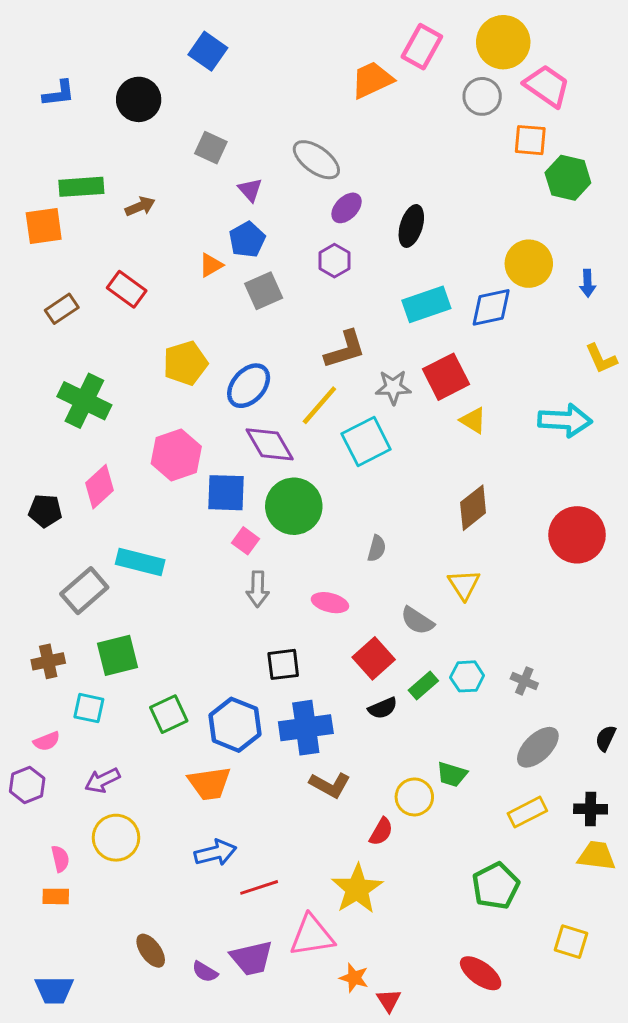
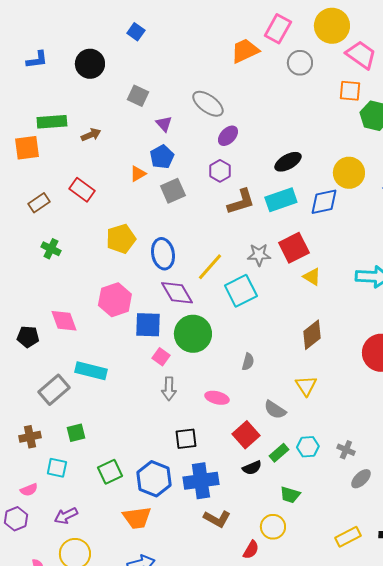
blue square: (208, 51) -> (136, 32), size x0.7
gray circle: (482, 96) -> (300, 63), moved
black ellipse: (411, 226) -> (288, 162), moved, turned 44
brown L-shape: (345, 350) -> (241, 202), moved
blue ellipse: (249, 386) -> (163, 254), turned -52
green cross: (84, 401) -> (51, 249), moved, size x0.6
pink diamond: (99, 487) -> (64, 321), turned -68
green square: (118, 655) -> (76, 433), size x0.7
gray ellipse: (538, 747) -> (361, 479), moved, size x0.7
green trapezoid: (452, 774) -> (290, 495), moved

